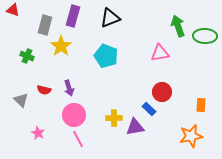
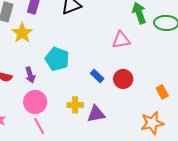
cyan pentagon: (106, 56) -> (57, 59), moved
orange rectangle: (201, 105) -> (162, 92), turned -32
blue rectangle: (149, 109) -> (97, 76), moved

